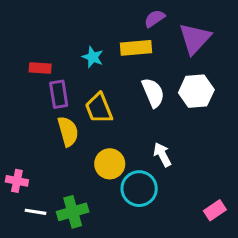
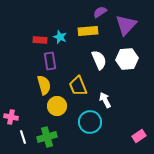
red rectangle: (40, 68) -> (40, 40), moved
purple rectangle: (59, 94) -> (50, 61), moved
yellow trapezoid: (99, 108) -> (78, 86), moved
yellow circle: (110, 164) -> (57, 106), moved
white line: (35, 212) -> (23, 137), turned 64

